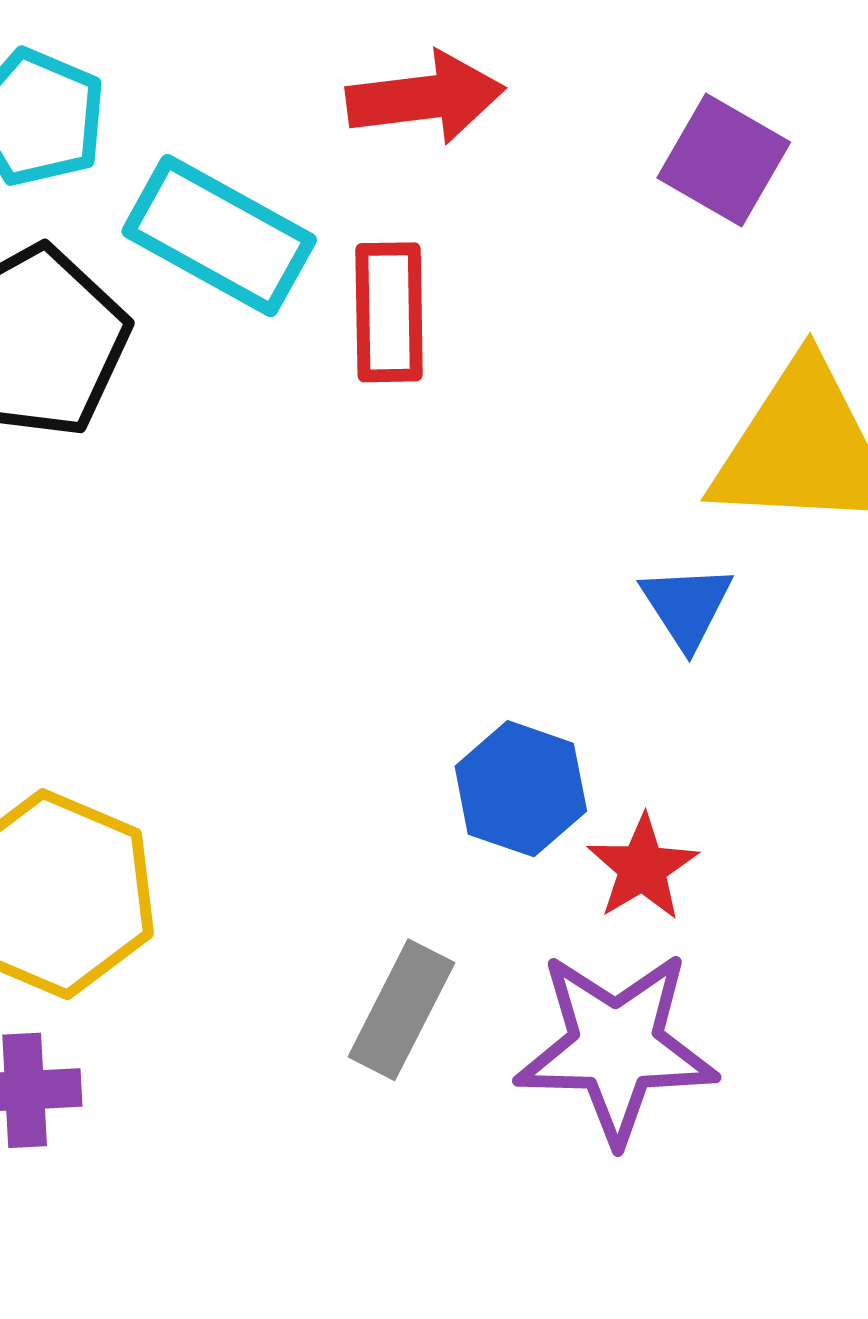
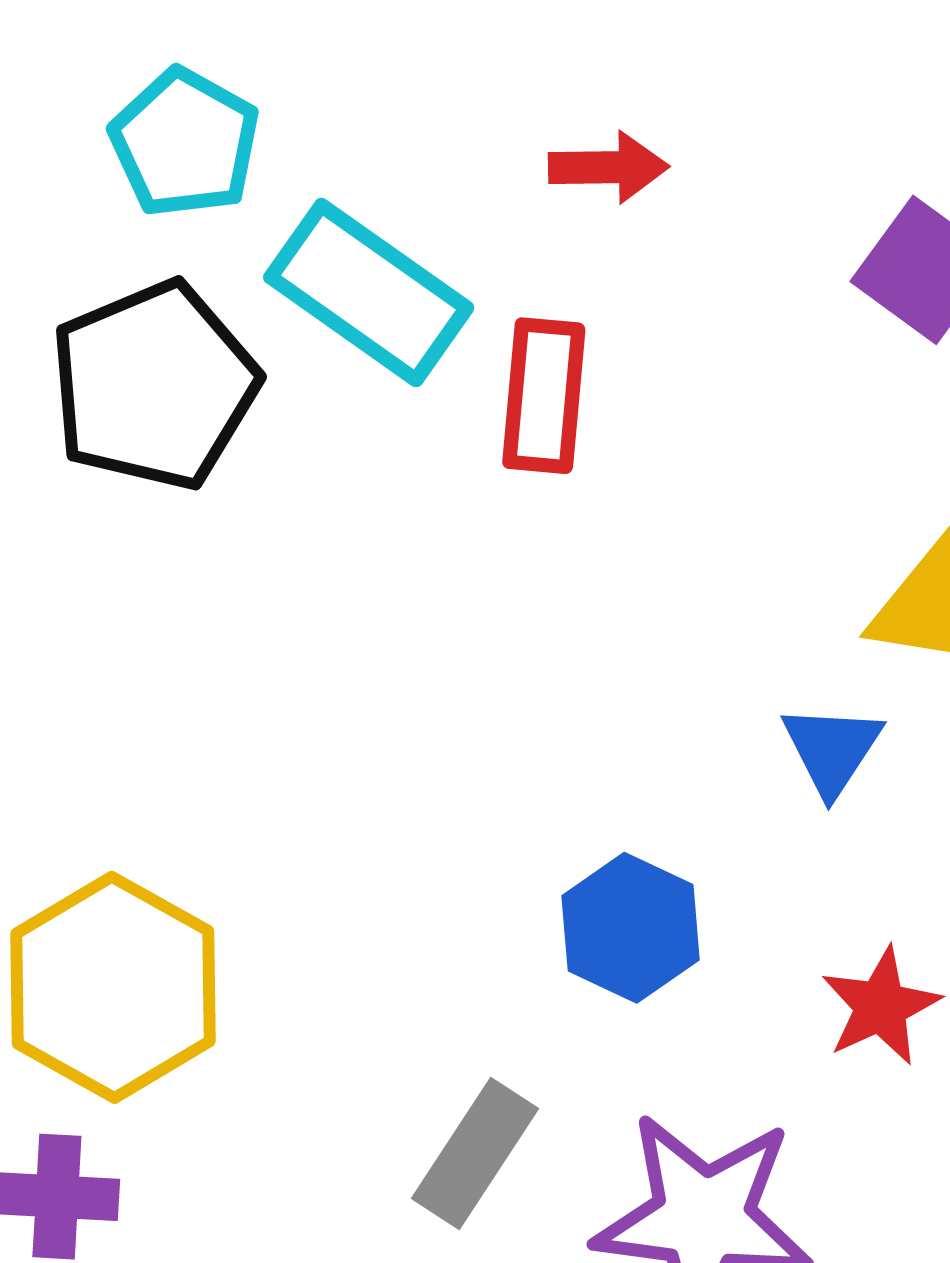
red arrow: (425, 98) -> (608, 167), size x0.7
red star: (642, 868) -> (881, 1006), moved

